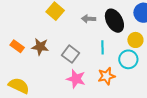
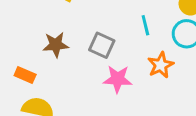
orange rectangle: (17, 46) -> (25, 75), moved

